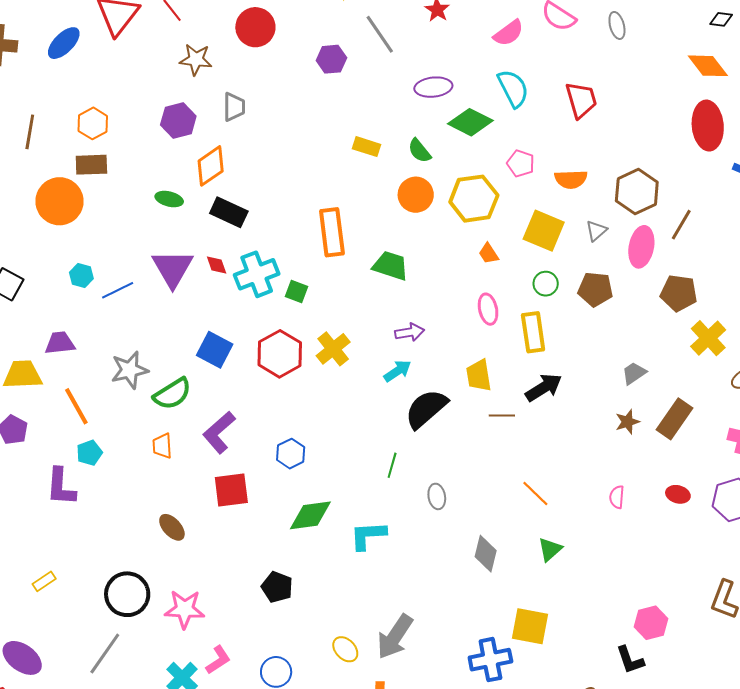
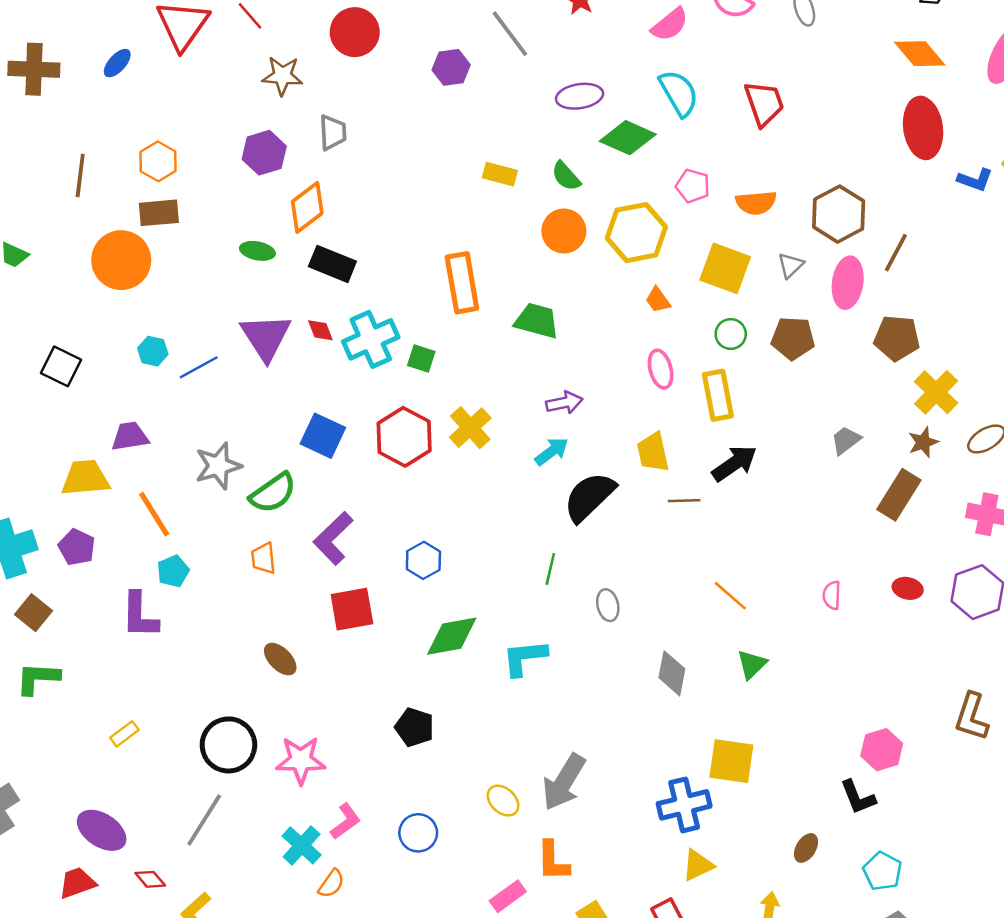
blue ellipse: (64, 43) -> (117, 63), size x0.7
brown star: (627, 422) -> (923, 442), moved

